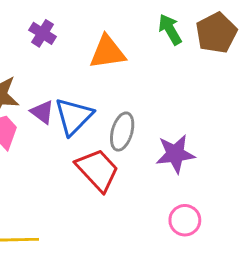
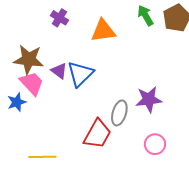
gray ellipse: (122, 132) -> (119, 113), moved
red trapezoid: (97, 170) -> (97, 134), moved, turned 72

